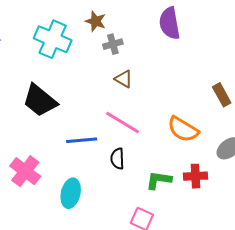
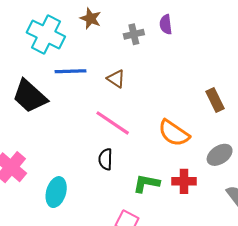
purple semicircle: (170, 23) -> (166, 24), size x0.6
gray cross: (113, 44) -> (134, 34), moved
blue line: (82, 140) -> (71, 71), moved

